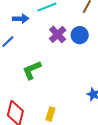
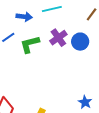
green L-shape: (32, 70) -> (30, 44), moved

